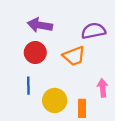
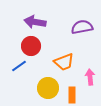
orange trapezoid: (74, 56) -> (64, 62), moved
blue line: (28, 86) -> (19, 66), moved, turned 56

